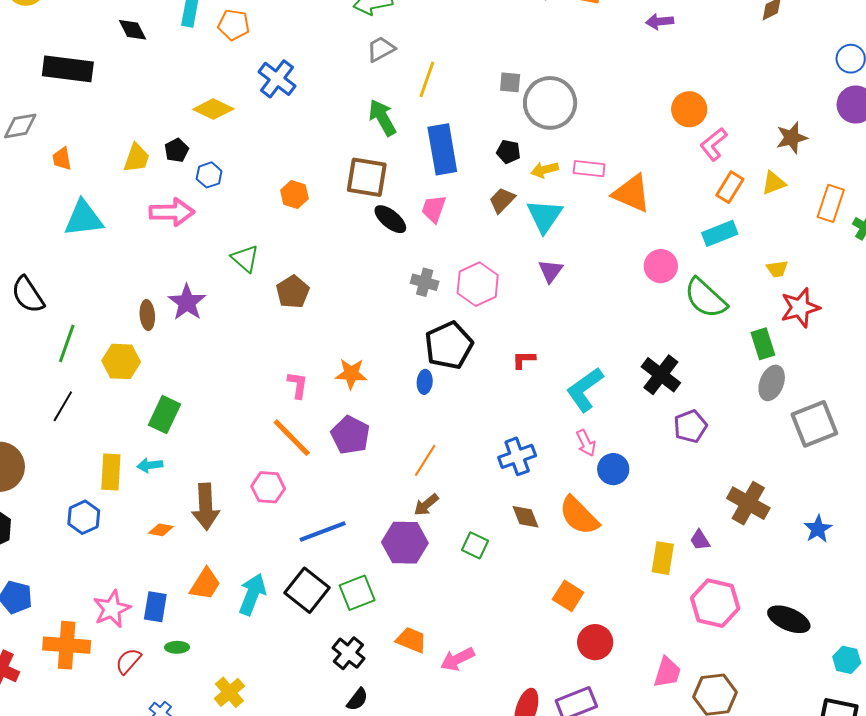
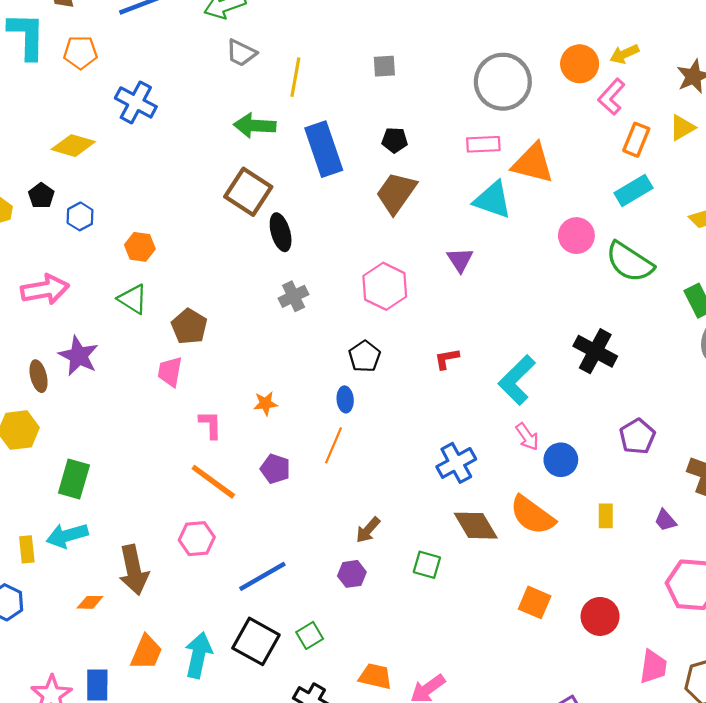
gray trapezoid: (381, 49) -> (241, 53), turned -116
gray circle: (550, 103) -> (503, 82), moved
green arrow: (382, 118) -> (255, 126), turned -48
yellow arrow: (545, 170) -> (624, 54), moved
brown square: (367, 177) -> (248, 192), turned 33
orange hexagon: (294, 194) -> (140, 247), moved
brown trapezoid: (502, 200) -> (396, 193), size x1.5
pink trapezoid: (434, 209) -> (170, 372), moved
pink arrow: (172, 212) -> (45, 289), moved
cyan triangle: (545, 216) -> (493, 200), moved, turned -36
black ellipse: (390, 219) -> (281, 232), turned 44
gray cross: (425, 282) -> (294, 296), moved, turned -32
black pentagon: (449, 345) -> (365, 356), size x0.6
orange star: (351, 374) -> (265, 403), size x0.7
purple pentagon: (690, 426) -> (637, 436), moved
purple pentagon: (350, 435) -> (275, 469), size x0.7
orange line: (425, 460) -> (333, 445), moved
cyan arrow: (150, 465) -> (67, 535), size x1.5
yellow rectangle: (111, 472) -> (27, 549), size x0.7
brown diamond: (525, 517) -> (476, 526), size x1.4
purple hexagon: (405, 543) -> (352, 574), size x0.6
yellow rectangle: (663, 558) -> (606, 516), moved, size x0.7
green square: (357, 593) -> (310, 635), size x0.7
red circle: (595, 642) -> (600, 616), moved

